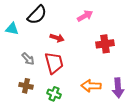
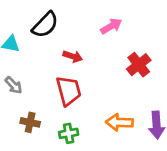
red cross: (105, 44) -> (139, 65), turned -30
gray arrow: (28, 59) -> (14, 85), moved
green cross: (54, 94) -> (69, 133), turned -32

